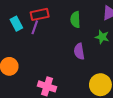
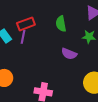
purple semicircle: (79, 51) -> (69, 54), turned -49

